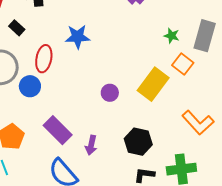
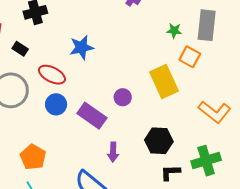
red ellipse: (44, 59) -> (52, 75), turned -64
yellow rectangle: (153, 84) -> (164, 82), turned -52
blue circle: (30, 86) -> (56, 104), moved
purple rectangle: (58, 130) -> (92, 116), moved

